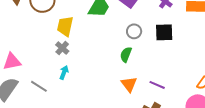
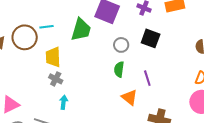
black square: (164, 32) -> (151, 38), turned 36
purple line: (157, 85) -> (147, 78), moved, turned 63

